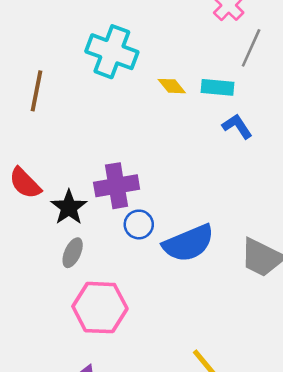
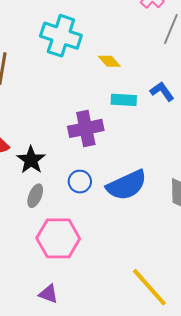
cyan rectangle: (218, 87) -> (124, 100), moved
purple cross: (117, 186) -> (86, 128), moved
blue circle: (139, 224) -> (80, 182), moved

